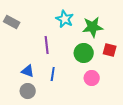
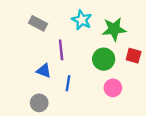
gray rectangle: (12, 22) -> (38, 23), moved
blue triangle: (28, 71) -> (44, 71), moved

